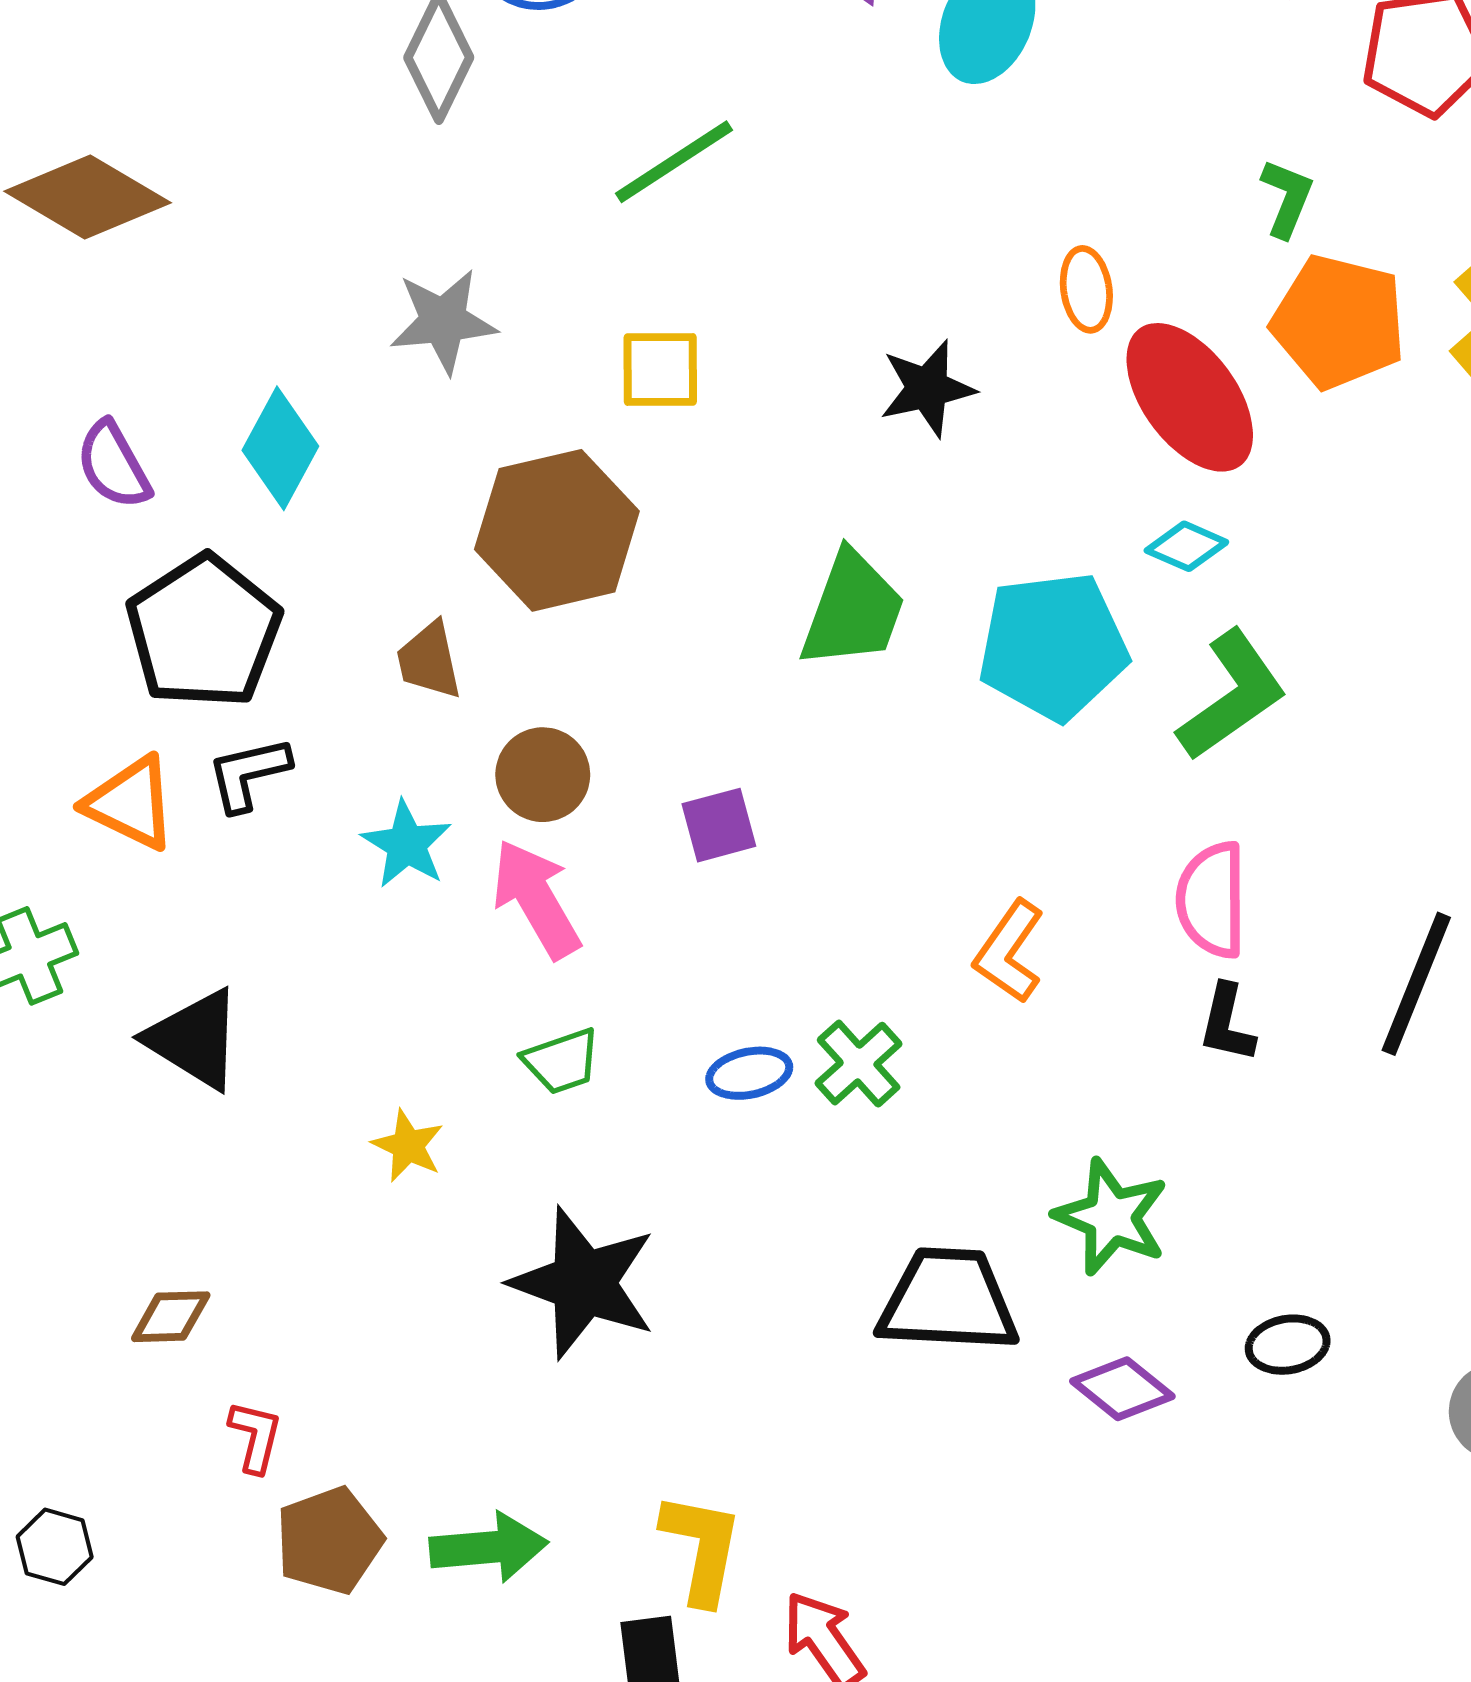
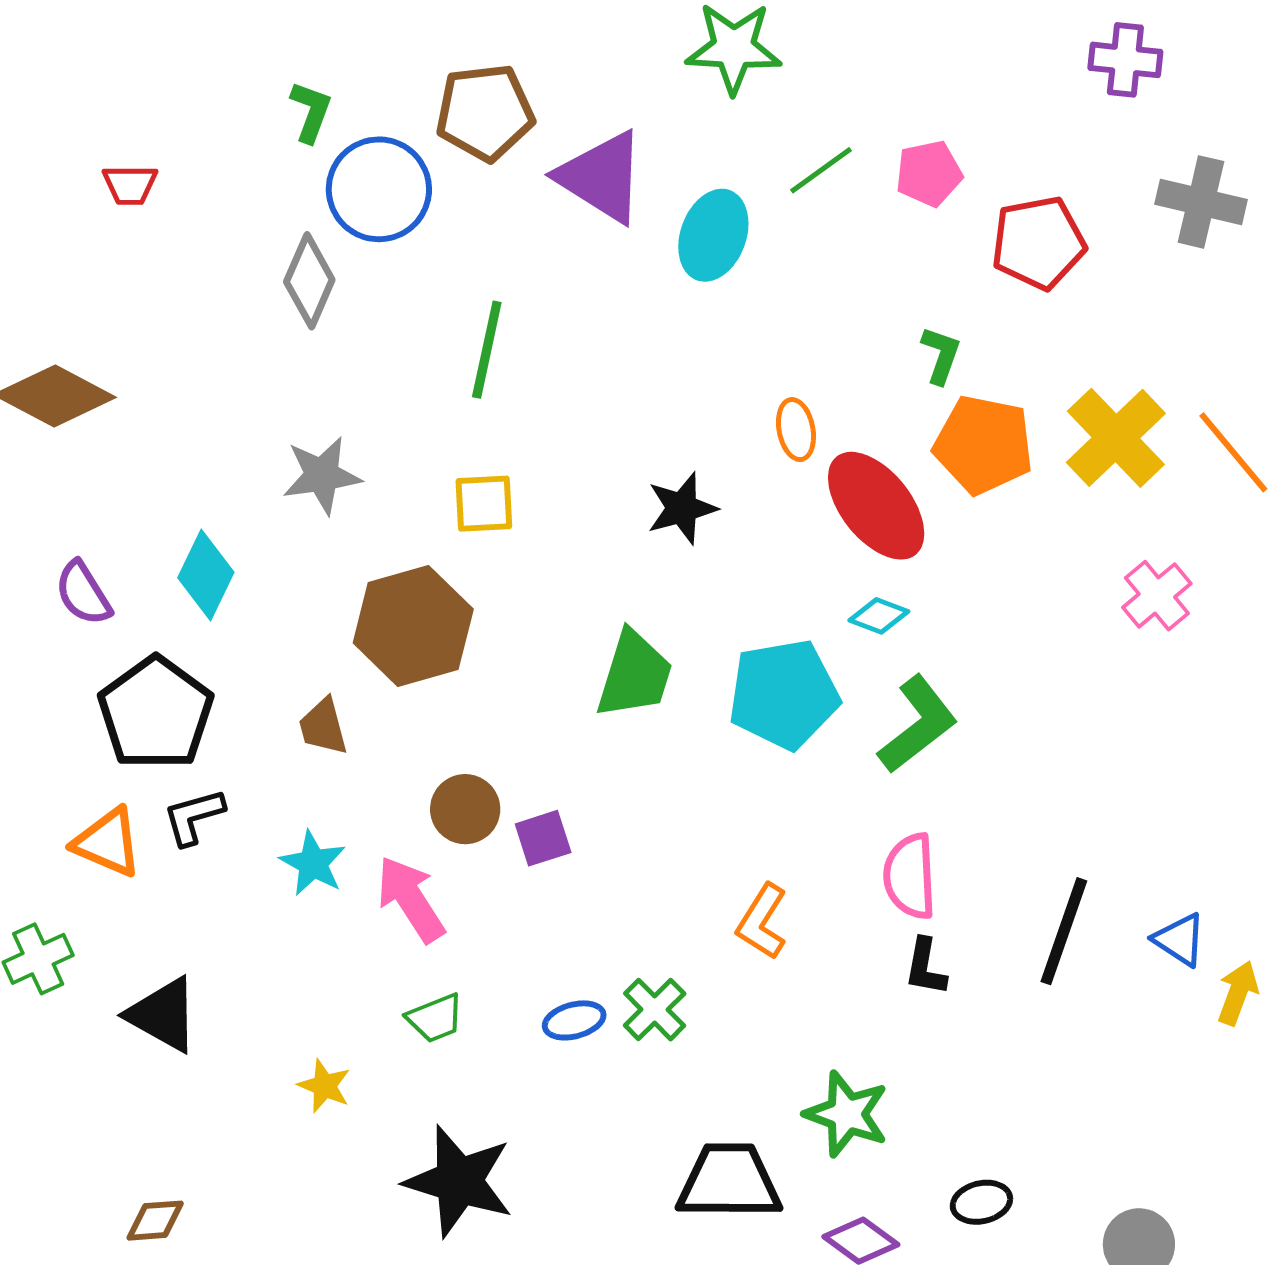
green line: (674, 162) -> (487, 350), turned -42
brown circle: (543, 775) -> (465, 809), moved

